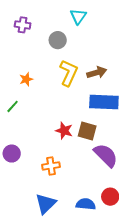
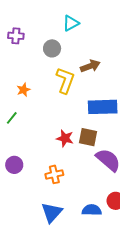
cyan triangle: (78, 16) -> (71, 23), turned 30
brown arrow: (97, 73) -> (90, 66), moved

